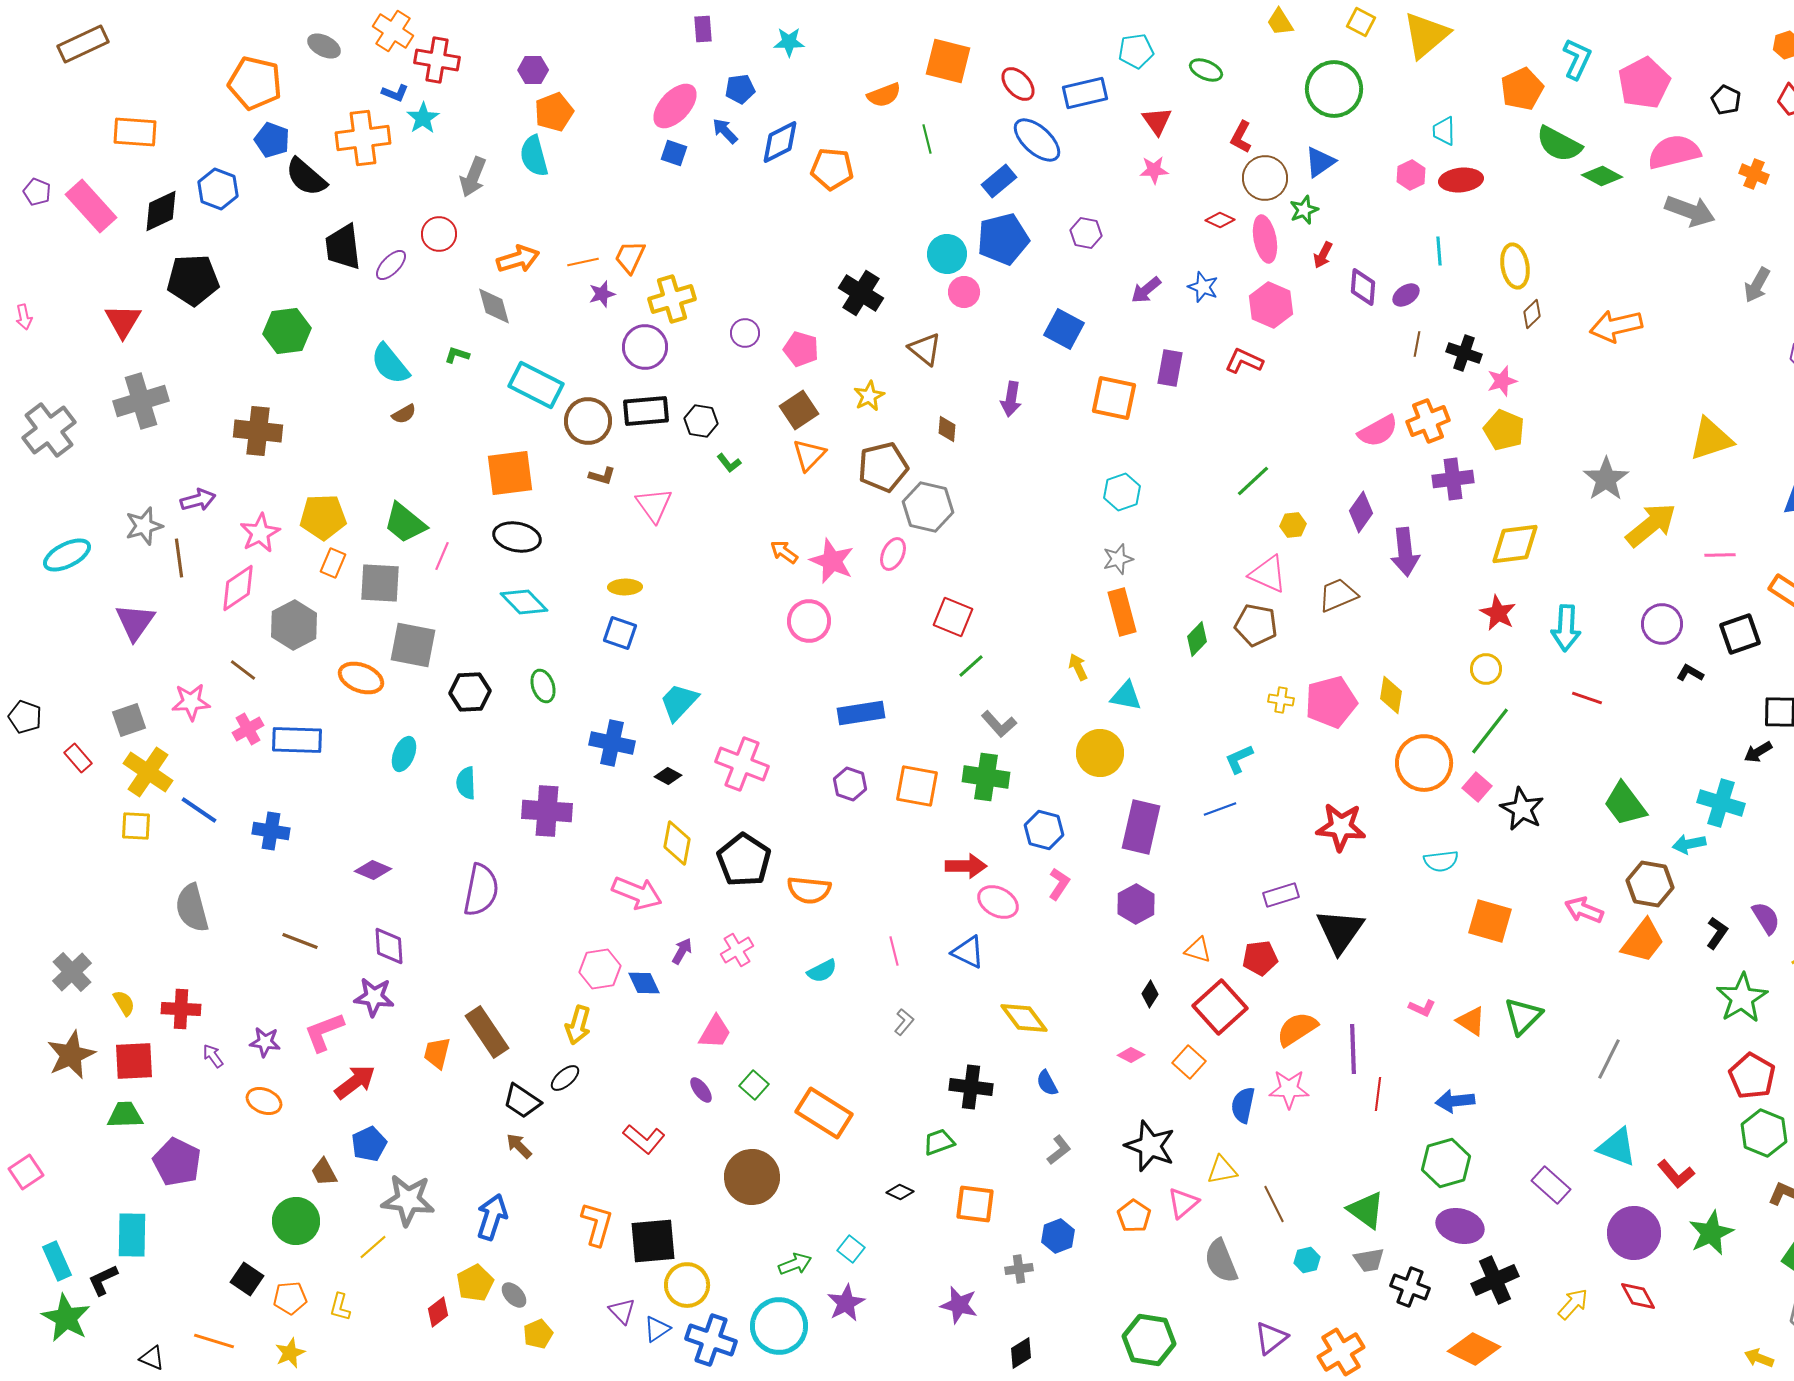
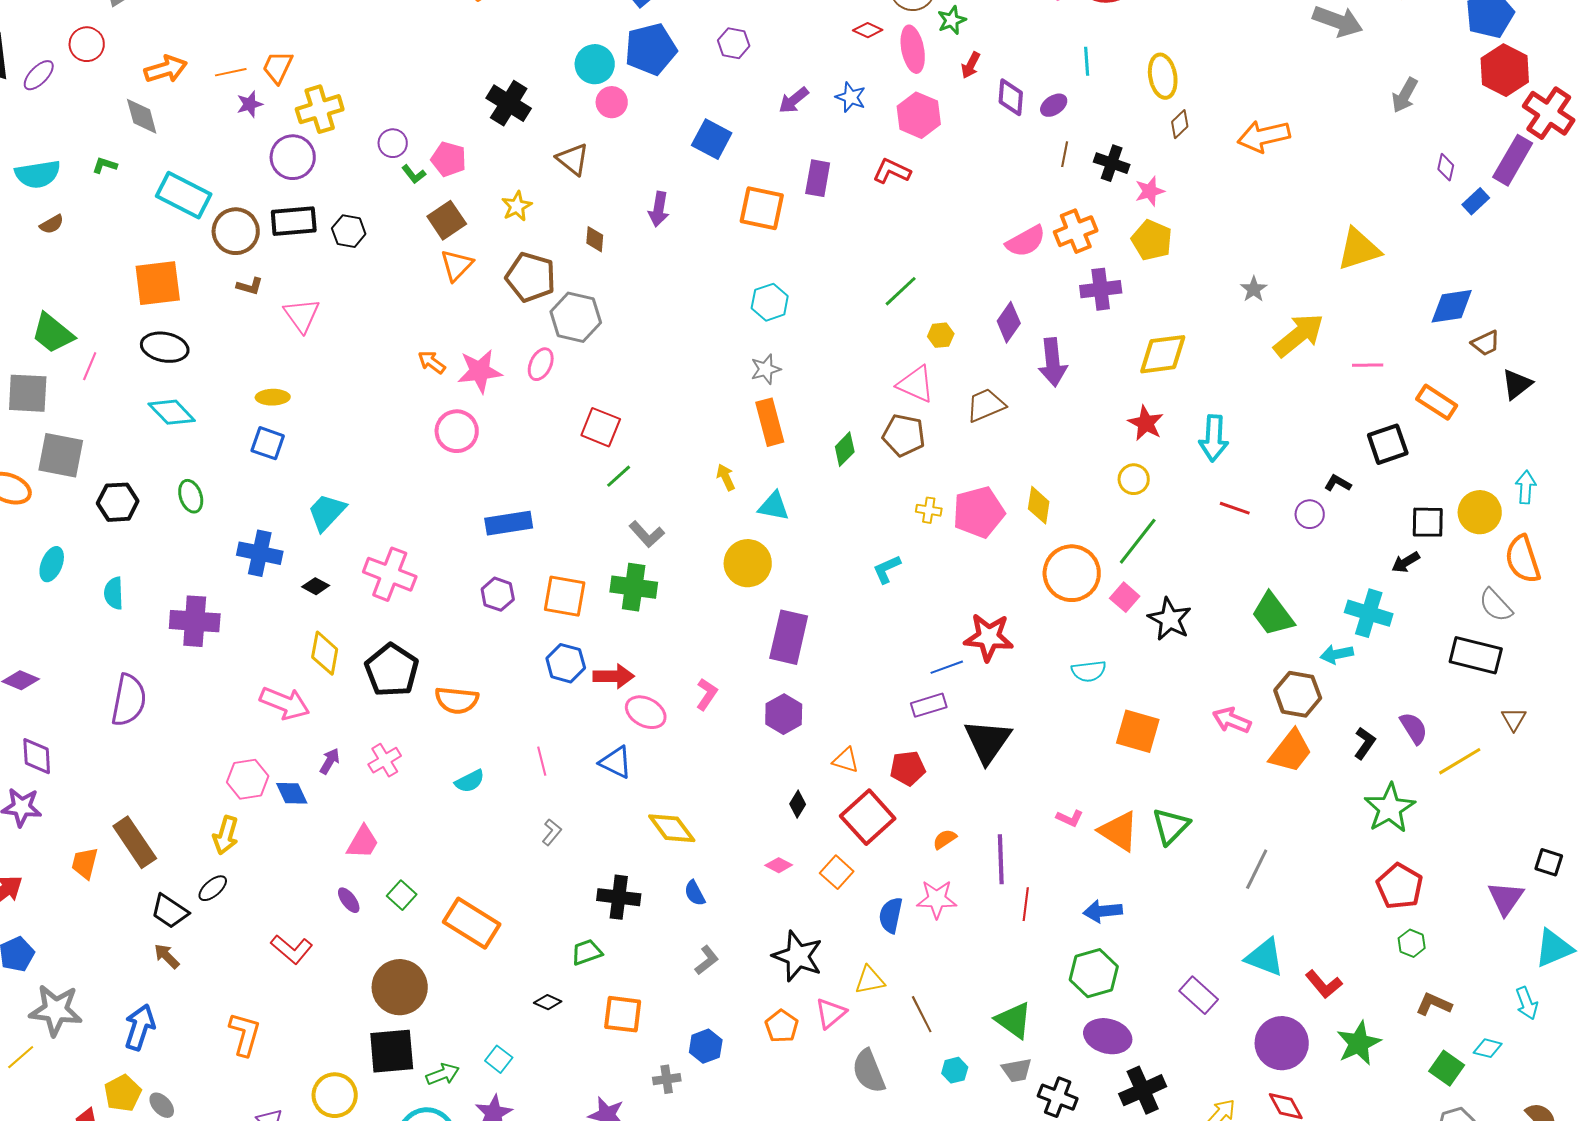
cyan semicircle: (390, 364) -> (38, 174), turned -60
green L-shape: (729, 463) -> (414, 174), moved
brown pentagon: (883, 467) -> (531, 277), turned 30
gray star: (1606, 479) -> (1254, 289), size x0.6
pink star: (832, 561) -> (480, 371), turned -30
purple circle: (1662, 624) -> (1310, 514), moved, size x0.7
blue line: (1220, 809) -> (947, 667), moved
blue hexagon: (1044, 830) -> (566, 663), moved
orange triangle: (1471, 1021) -> (1119, 831), size x1.4
orange semicircle: (1297, 1029) -> (945, 839), size x0.6
green hexagon: (1764, 1133) -> (1412, 943), size x0.6
black square: (653, 1241) -> (392, 1051), moved

